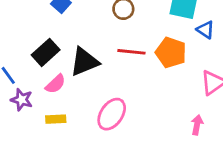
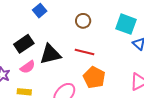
orange pentagon: (171, 53) -> (94, 77), moved

